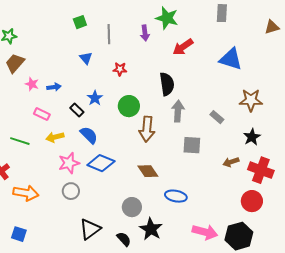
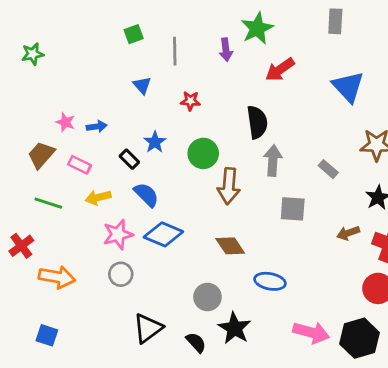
green star: (167, 18) -> (257, 28), turned 30
blue triangle: (231, 59) -> (348, 87), turned 30
brown trapezoid: (15, 63) -> (41, 155), moved

